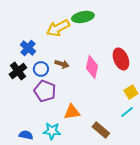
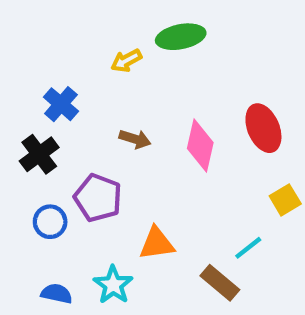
yellow arrow: (58, 28) -> (126, 61), size x0.6
blue circle: (41, 69) -> (50, 222), moved
cyan line: (127, 112) -> (248, 248), moved
cyan star: (52, 131) -> (113, 285), turned 30

